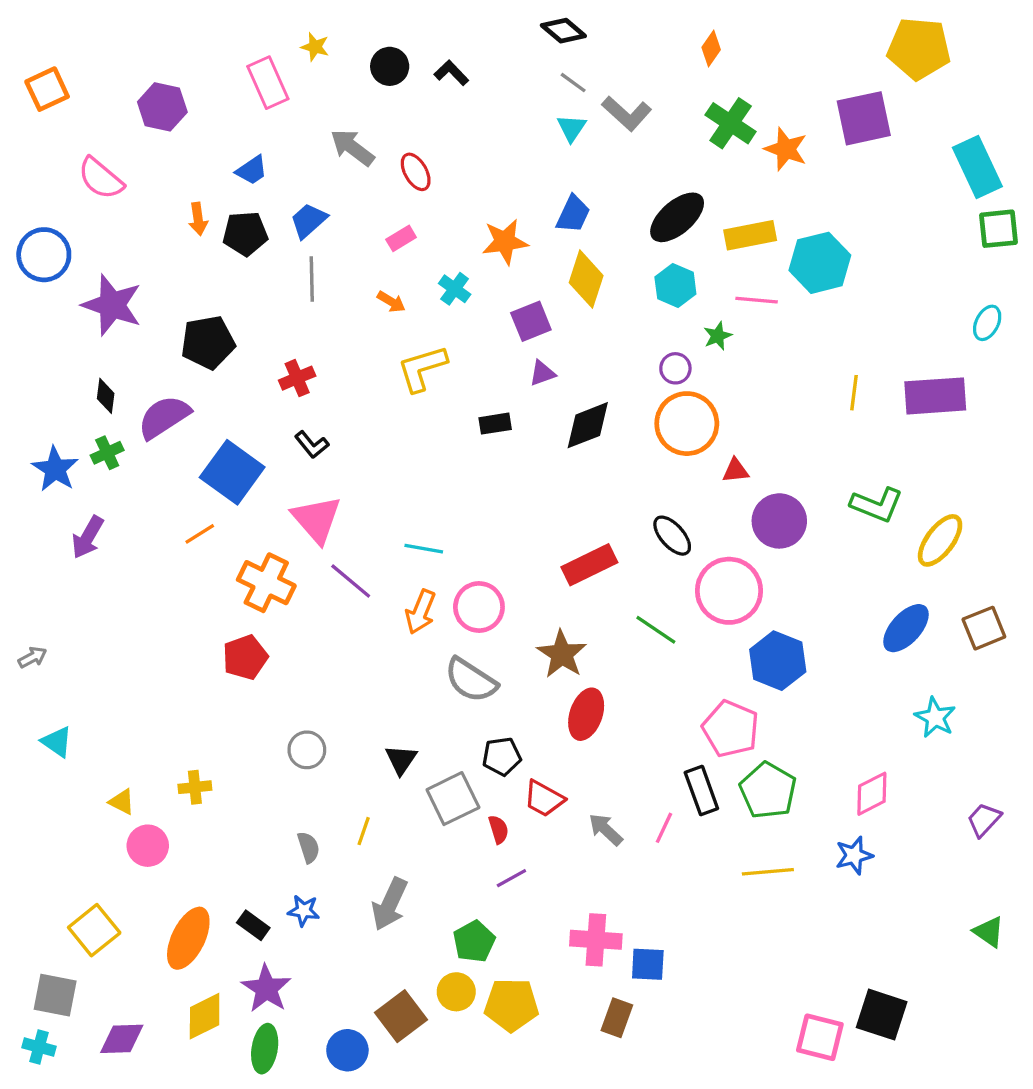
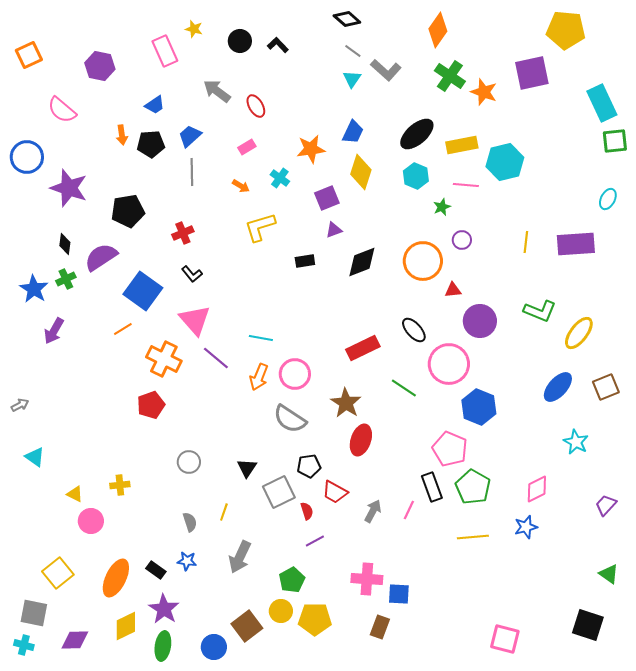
orange diamond: (711, 48) -> (438, 30), size x1.6
purple circle: (675, 368) -> (462, 240), moved
gray arrow: (606, 829) -> (373, 511), turned 75
black square: (882, 1015) -> (588, 625), moved

